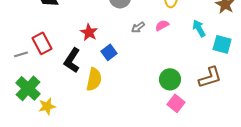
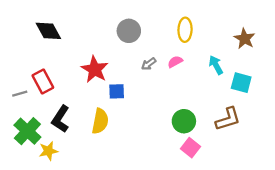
red star: (89, 32) -> (95, 69), size x1.4
blue square: (109, 52) -> (117, 91), turned 35
black L-shape: (72, 60) -> (61, 119), moved

